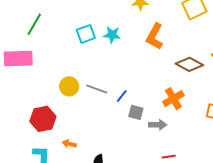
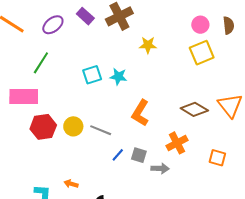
orange L-shape: (155, 36) -> (140, 113), moved
blue line: (122, 96) -> (118, 155), moved
red hexagon: (43, 119) -> (43, 127), moved

